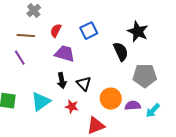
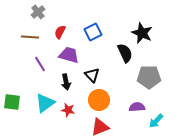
purple line: (20, 58) -> (40, 64), moved
black triangle: (84, 84) -> (92, 75), moved
orange circle: (111, 99) -> (99, 100), moved
red star: (72, 107) -> (68, 110), moved
cyan arrow: (153, 111) -> (156, 121), moved

